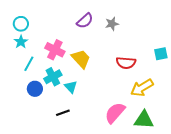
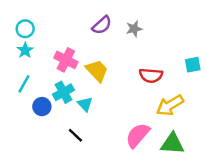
cyan line: (29, 64) -> (24, 84), moved
black line: (63, 113) -> (75, 135), turned 64

